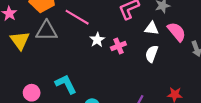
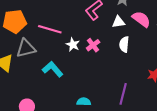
cyan L-shape: (66, 84) -> (53, 69), moved

